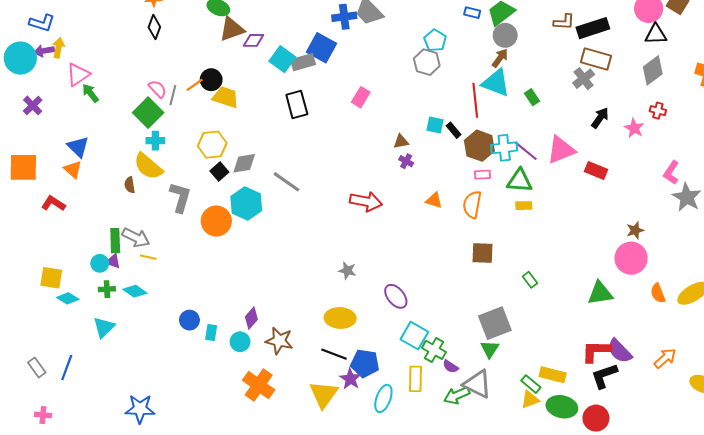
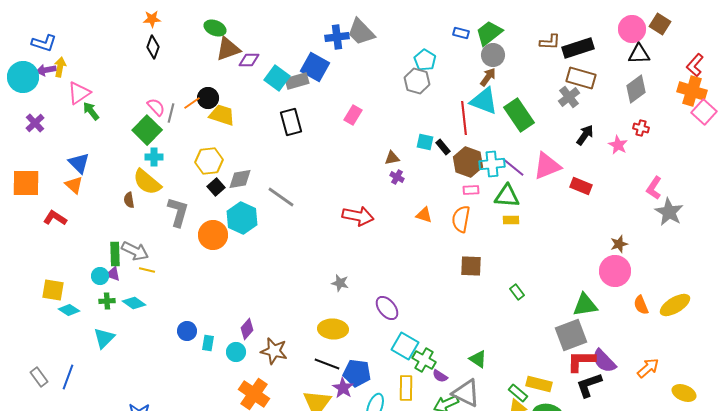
green rectangle: (532, 97) -> (519, 115), size x2.0
gray square: (495, 323) -> (571, 335), moved
green triangle: (490, 349) -> (478, 359), turned -30

